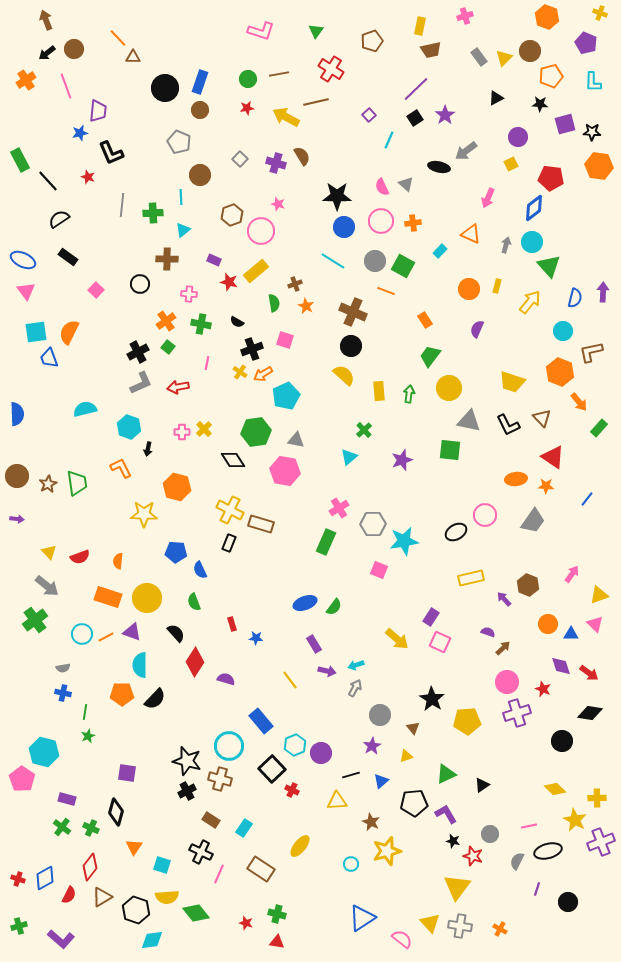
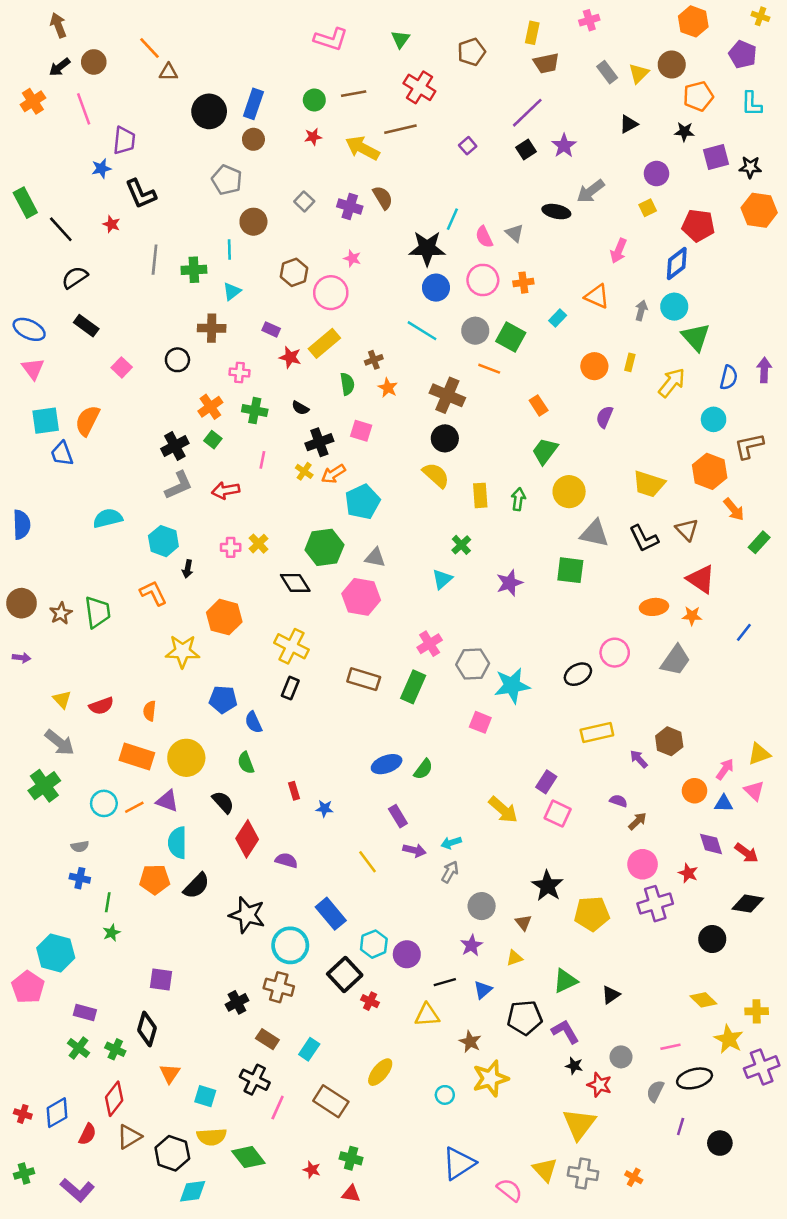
cyan line: (389, 140) -> (452, 219), moved
brown rectangle: (261, 524) -> (364, 679), moved
pink arrow: (572, 574) -> (725, 769), moved
black star: (187, 761) -> (247, 915), moved

